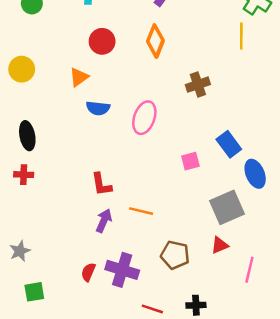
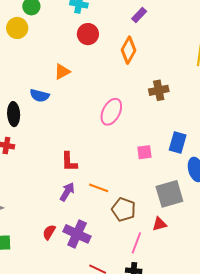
red circle: (102, 41) -> (88, 34), moved
yellow circle: (22, 69) -> (17, 28), moved
blue semicircle: (98, 108) -> (40, 96), moved
blue rectangle: (229, 144) -> (178, 142), turned 45
brown pentagon: (175, 255) -> (124, 209), moved
pink line: (249, 270) -> (136, 243), moved

